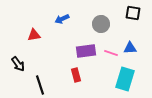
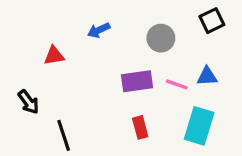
black square: (133, 13) -> (212, 21), turned -35
red rectangle: (76, 75) -> (140, 127), moved

